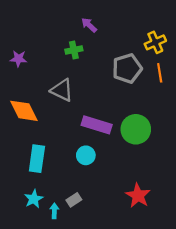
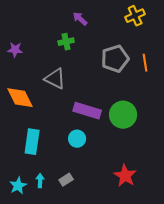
yellow cross: (155, 42) -> (135, 16), moved
cyan star: (34, 199) -> (18, 186), moved
cyan arrow: (54, 211) -> (40, 181), moved

